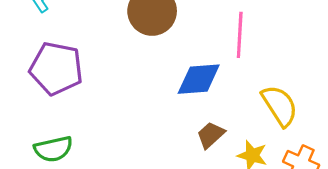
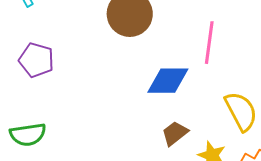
purple pentagon: (56, 68) -> (36, 60), size x0.7

